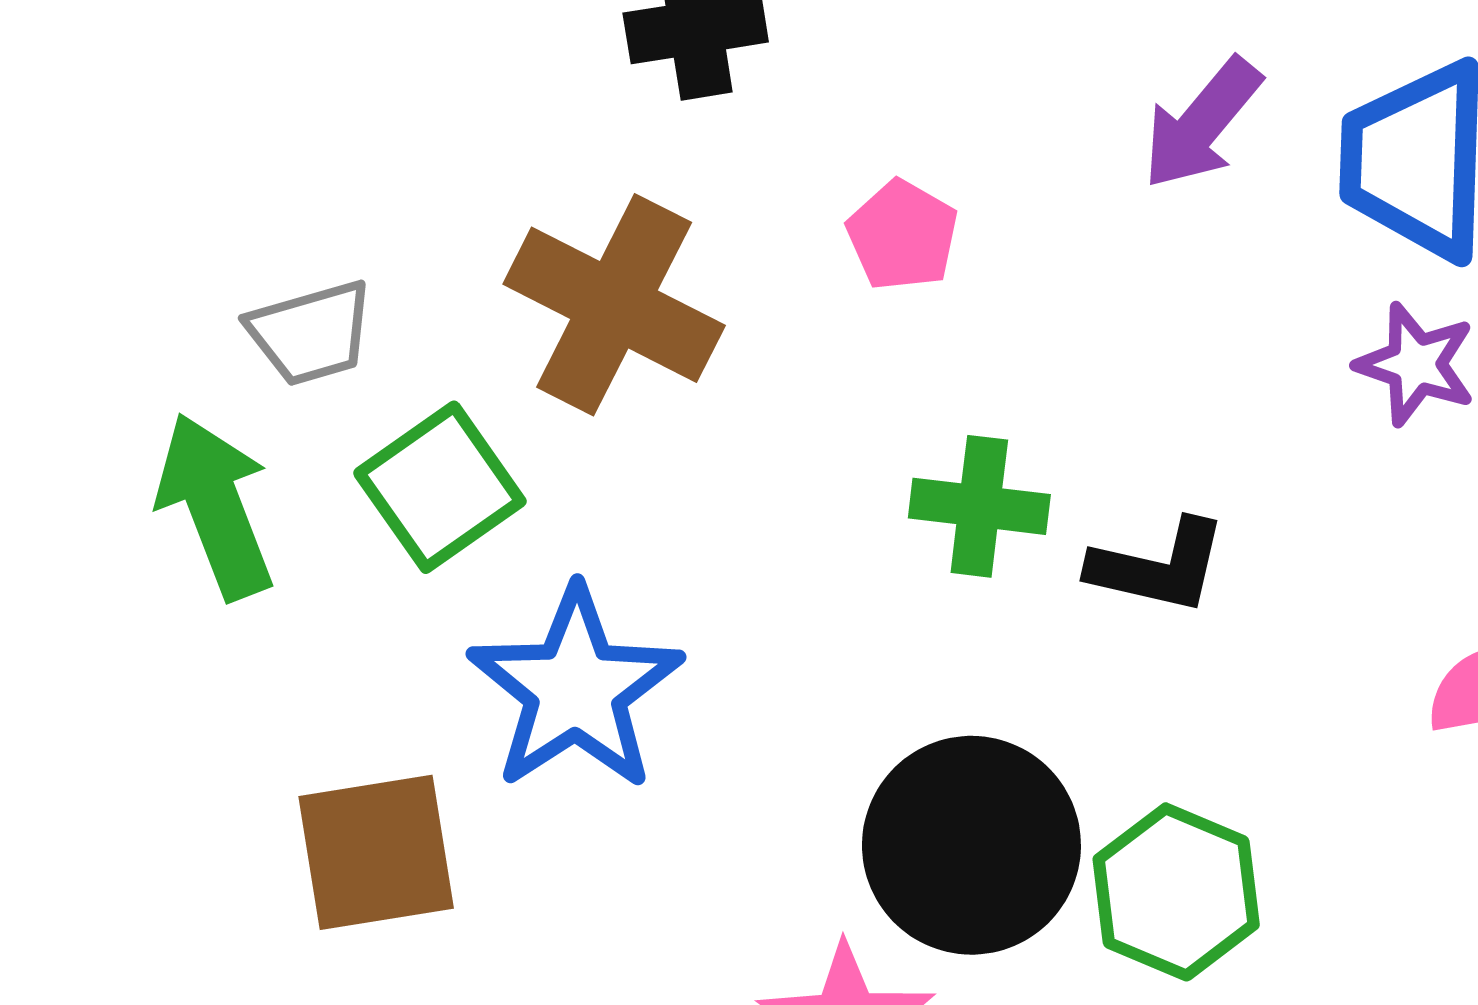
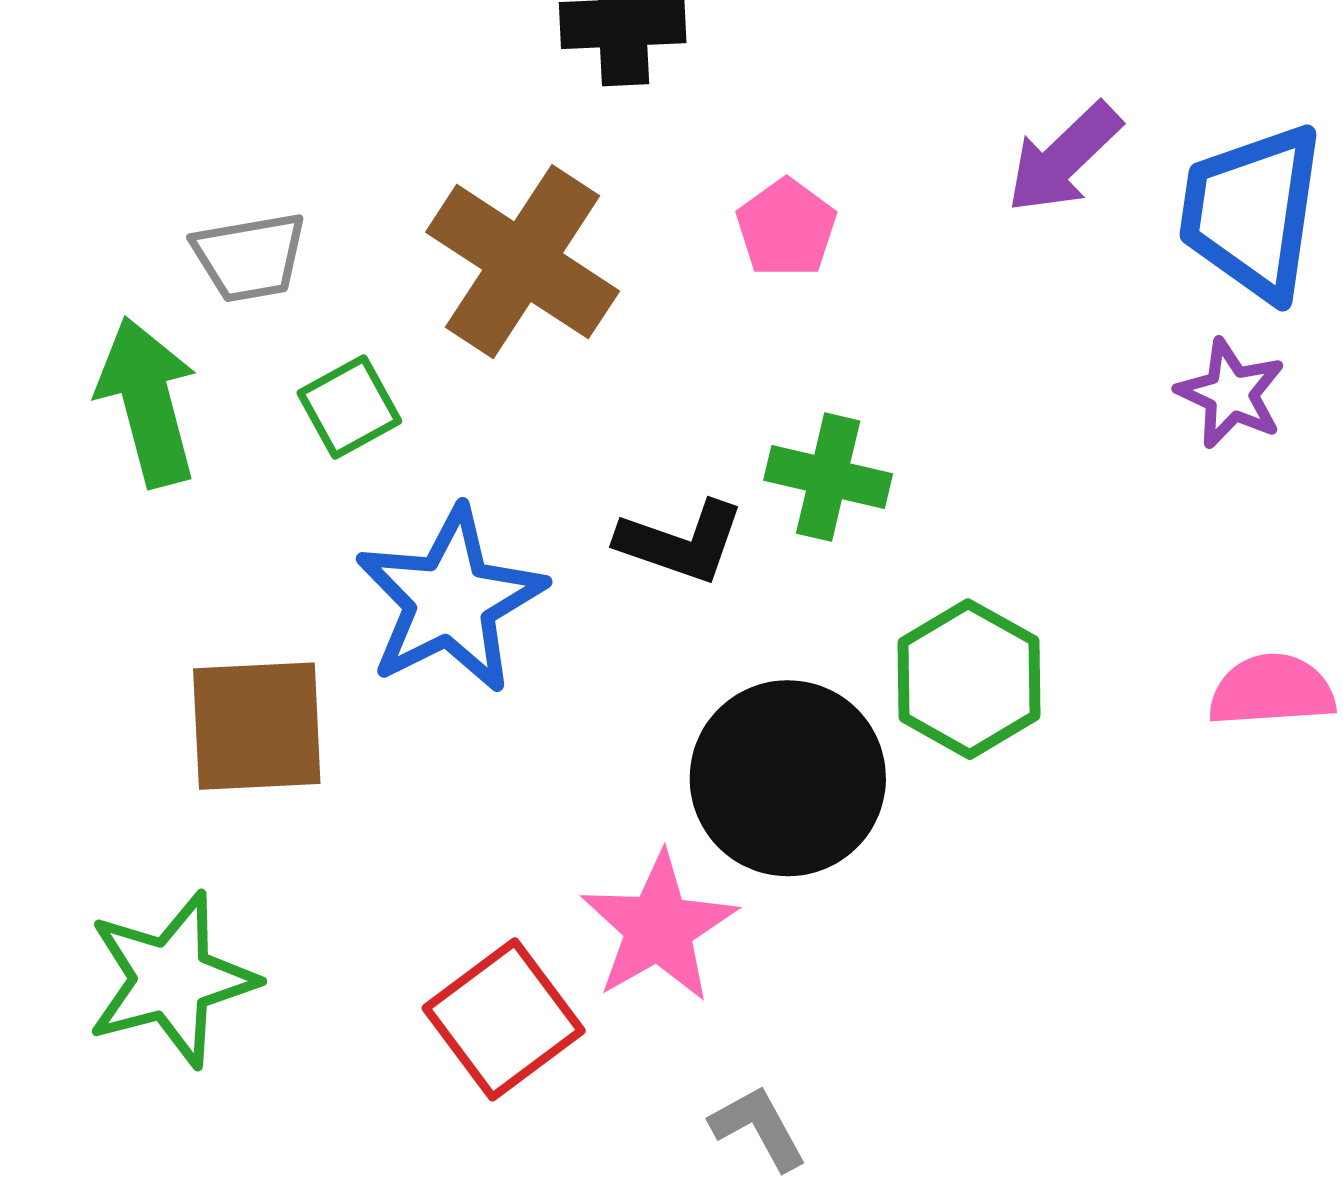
green square: (440, 487) -> (349, 407), size x0.7
black L-shape: (1158, 566) -> (681, 542), moved
green hexagon: (1176, 892) -> (969, 679), moved

